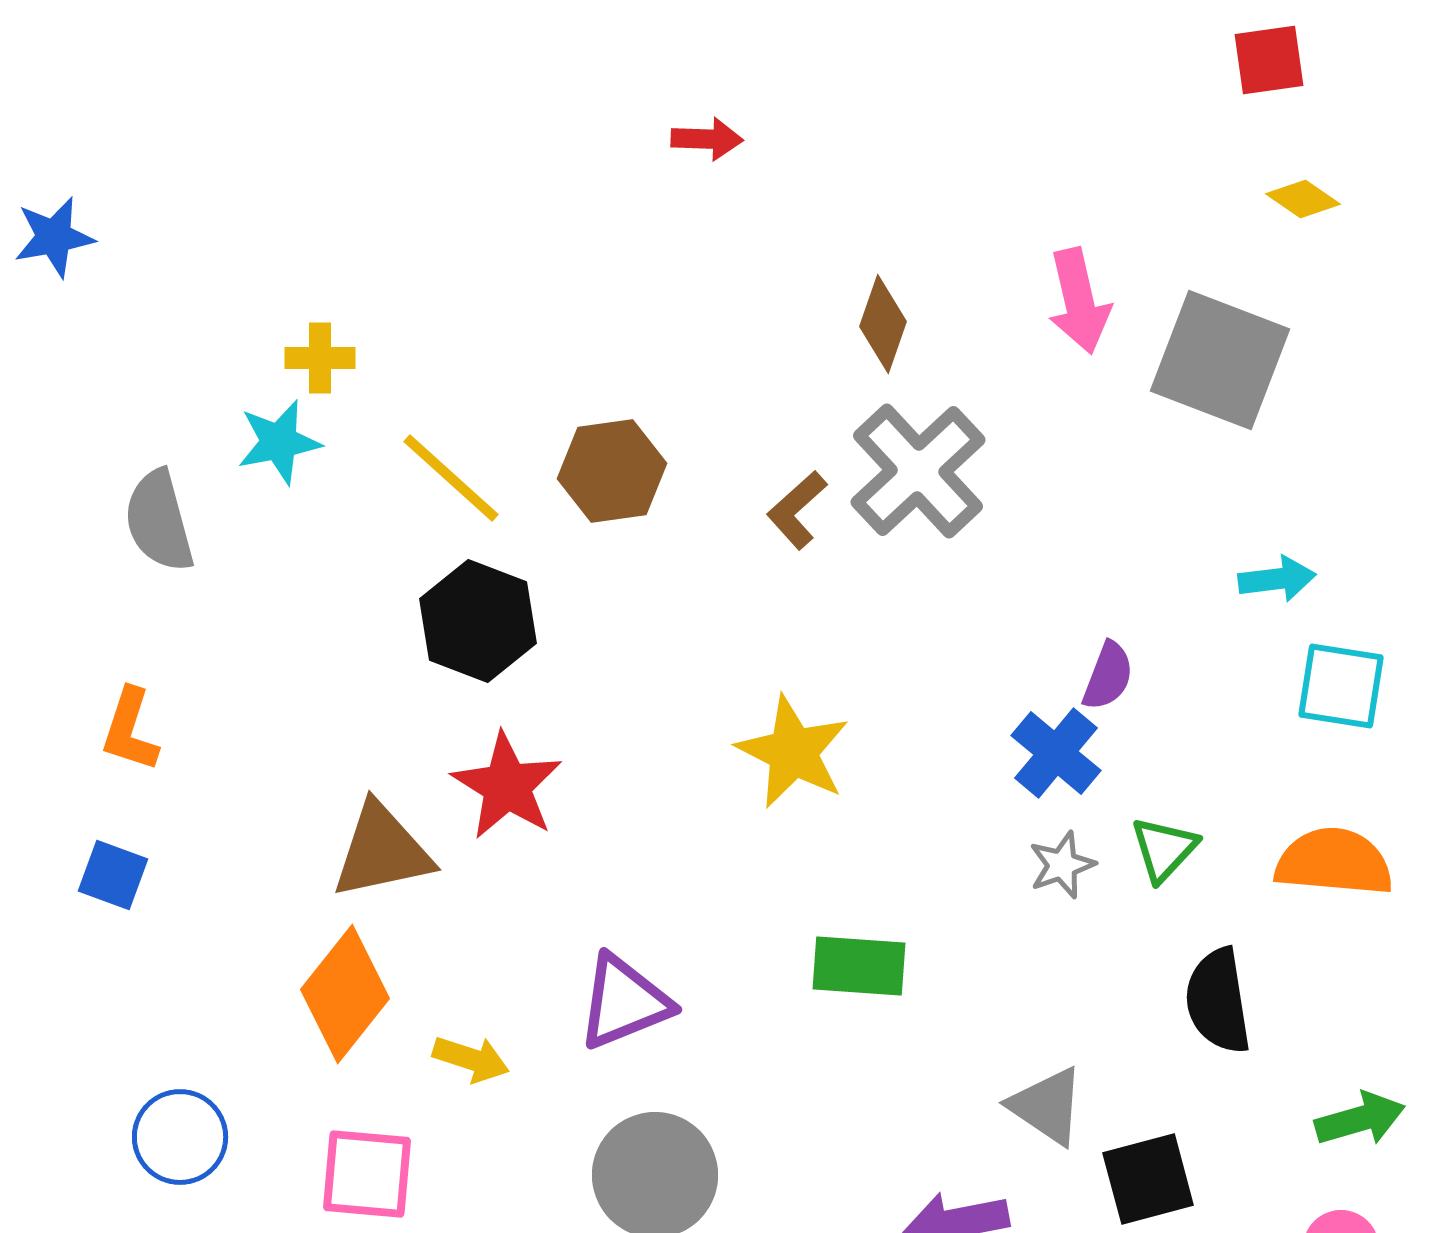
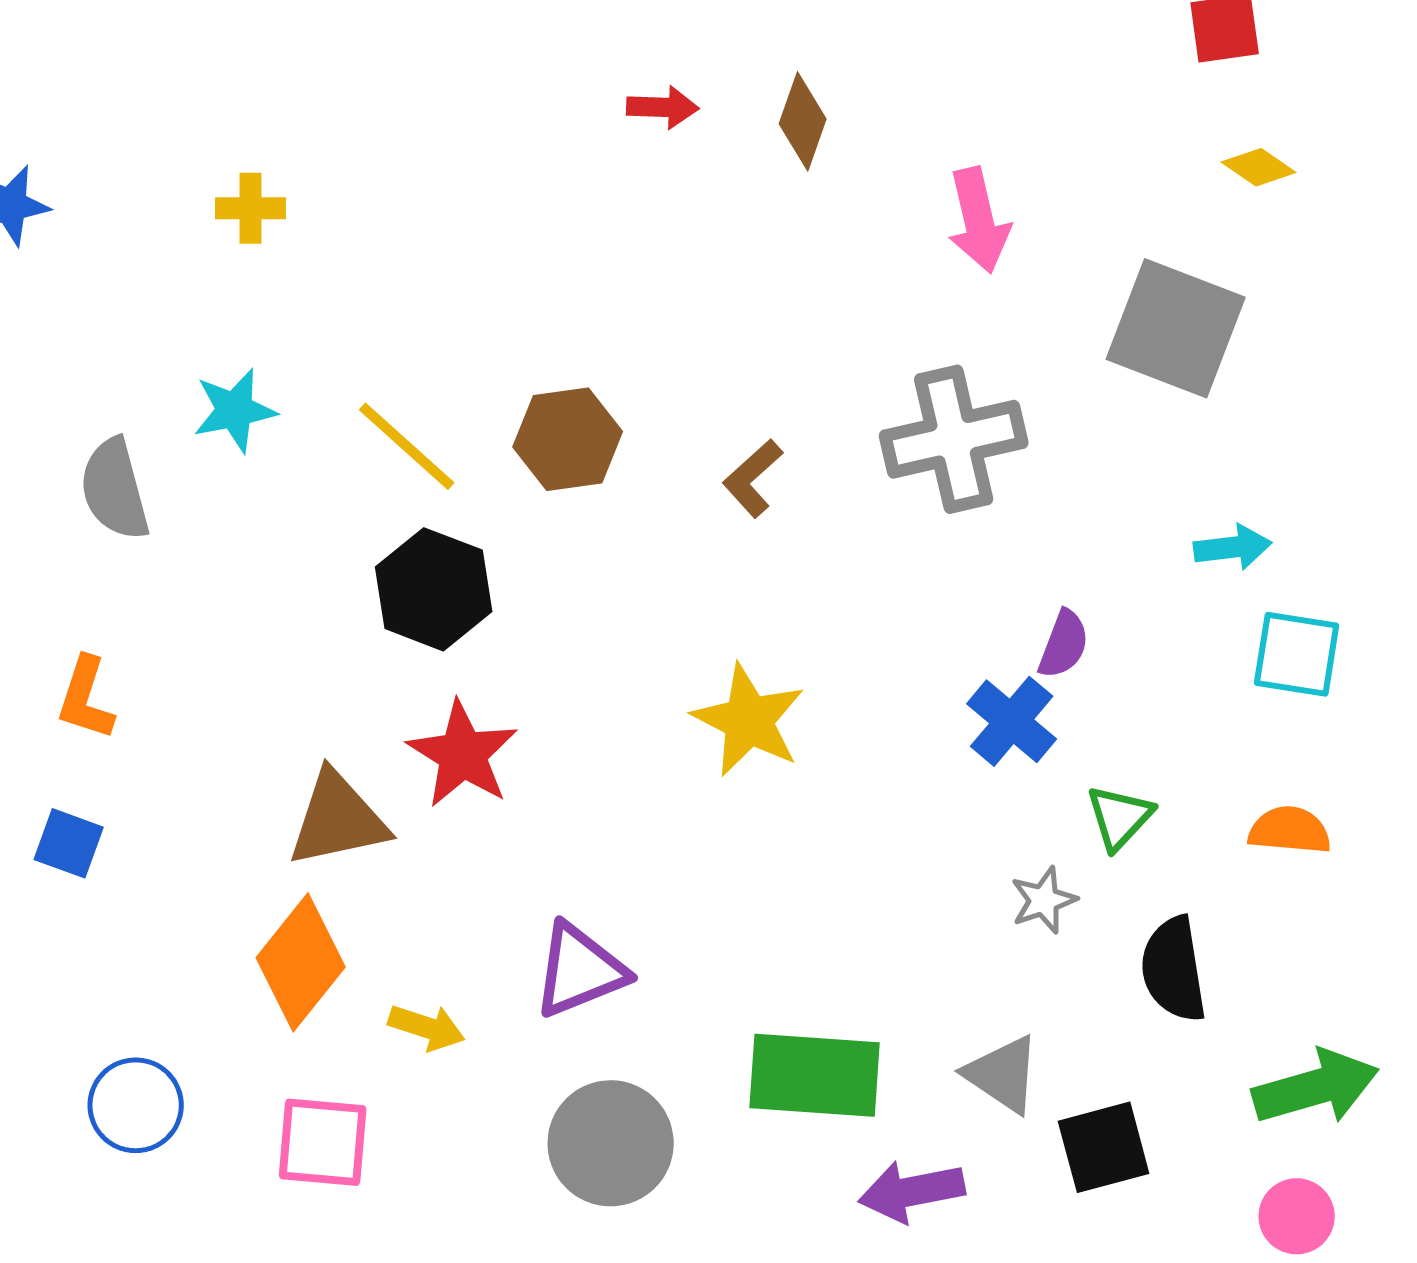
pink arrow: (1079, 301) -> (979, 220), moved
brown diamond: (883, 324) -> (803, 121), moved
yellow cross: (320, 358) -> (251, 208), moved
gray cross: (918, 471) -> (954, 439), moved, turned 30
orange semicircle: (1334, 862) -> (1290, 830), size x0.7
gray star: (1062, 865) -> (1044, 900), moved
green rectangle: (859, 966) -> (815, 1075), moved, size x1.4
green arrow: (1360, 1119) -> (1316, 1087), size x1.4

